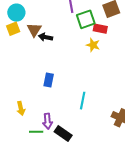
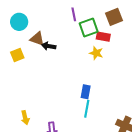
yellow square: (13, 29) -> (17, 55), moved
brown triangle: (34, 30) -> (37, 39), turned -42
blue rectangle: (49, 80) -> (86, 92), moved

